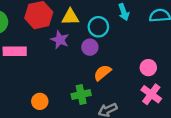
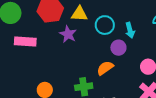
cyan arrow: (124, 12) -> (130, 30), moved
purple circle: (90, 47) -> (118, 48), moved

